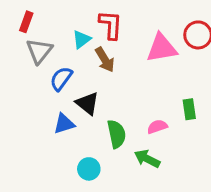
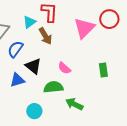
pink triangle: (162, 48) -> (84, 28), turned -35
pink semicircle: (157, 127) -> (64, 68), moved, turned -120
green semicircle: (116, 134) -> (53, 87), turned -84

